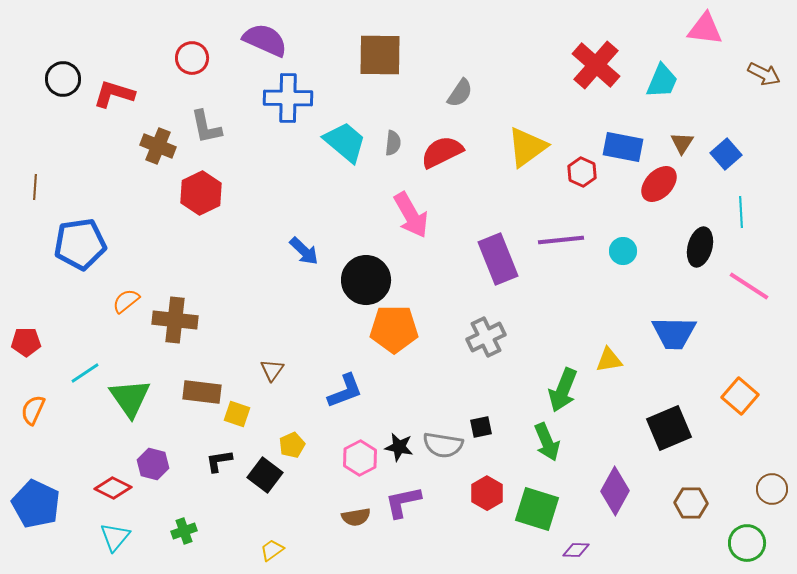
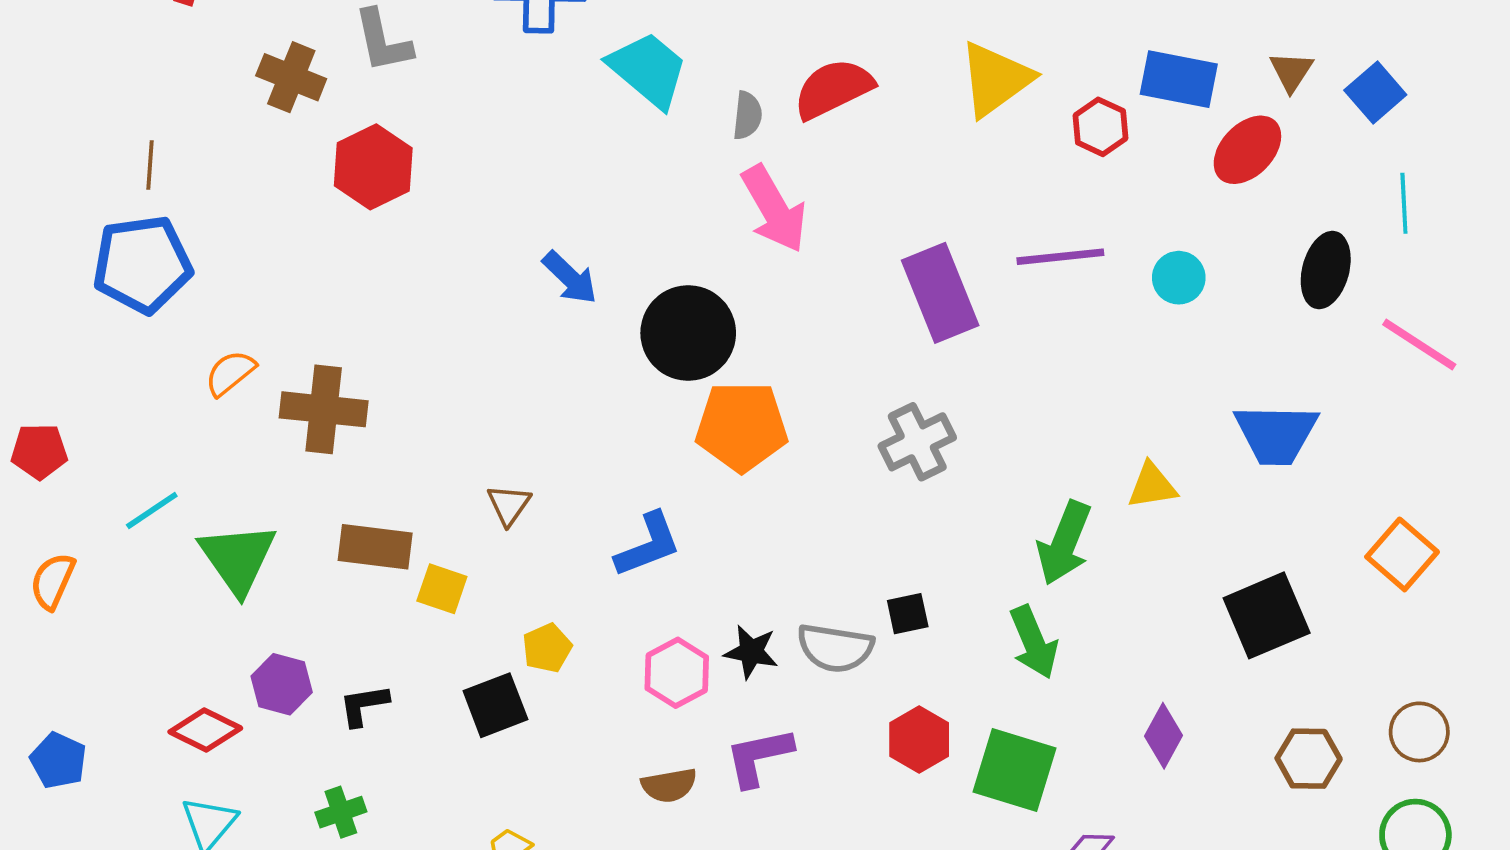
gray semicircle: (393, 143) -> (747, 115), moved
brown line: (35, 187) -> (150, 165), moved
black L-shape: (219, 461) -> (364, 705), moved
black square: (265, 475) -> (495, 705), turned 32
brown circle: (772, 489) -> (1419, 732), moved
purple diamond: (615, 491) -> (1163, 736), size x0.7
blue pentagon: (36, 504) -> (58, 761), size x0.6

